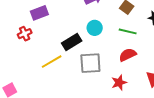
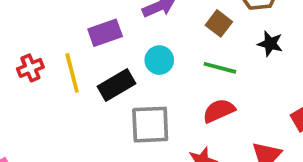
purple rectangle: (39, 13) -> (105, 33), moved
yellow line: (52, 62) -> (72, 73), moved, turned -75

